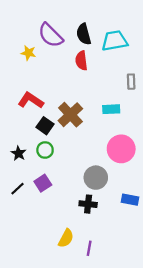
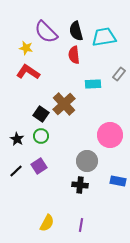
gray rectangle: (131, 82) -> (119, 74), turned 40
red L-shape: (31, 100) -> (28, 72), moved
cyan rectangle: (111, 109) -> (93, 84), moved
yellow semicircle: (66, 238) -> (47, 223), moved

